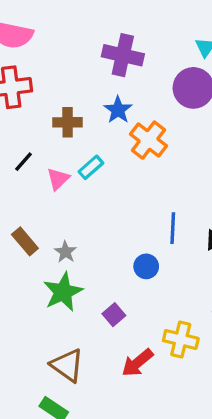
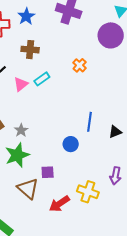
blue star: (118, 110) -> (26, 16), moved
orange cross: (148, 140) -> (80, 65), size x0.6
purple square: (114, 315) -> (48, 172), turned 32
brown triangle: (67, 365) -> (28, 189), moved

